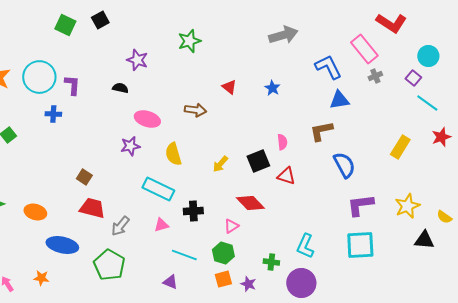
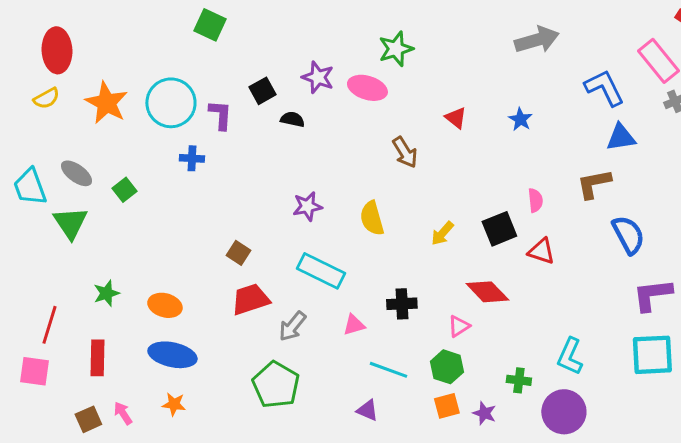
black square: (100, 20) -> (262, 91), moved
brown arrow: (195, 110) -> (405, 152), turned 50
pink ellipse: (147, 119) -> (367, 88), moved
cyan rectangle: (158, 189) -> (321, 271), moved
red trapezoid: (92, 208) -> (250, 299), turned -32
blue ellipse: (62, 245) -> (172, 355), moved

